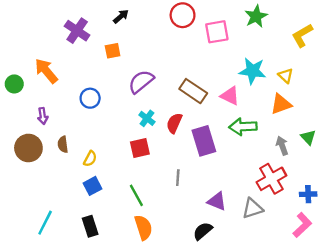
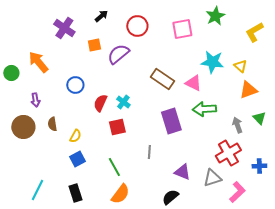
red circle: (183, 15) -> (137, 26), moved
purple semicircle: (141, 82) -> (118, 54), moved
orange triangle: (281, 104) -> (248, 90), moved
red semicircle: (174, 123) -> (100, 103), moved
pink L-shape: (302, 225) -> (237, 192), moved
orange semicircle: (143, 227) -> (120, 194), turned 55

